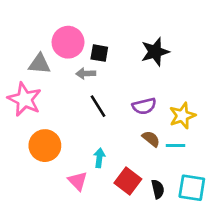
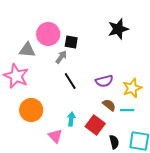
black star: (155, 52) -> (118, 29), moved
gray arrow: (86, 73) -> (61, 57), turned 128
red square: (128, 181) -> (95, 125), moved

